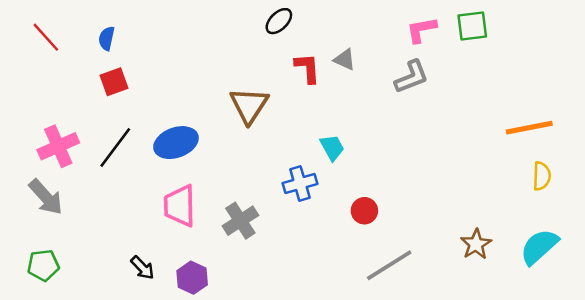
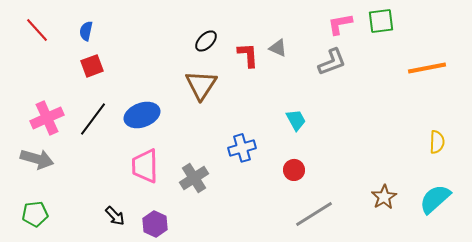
black ellipse: (279, 21) -> (206, 41), moved
orange line: (529, 128) -> (427, 68), moved
cyan trapezoid: (332, 148) -> (296, 120), moved
gray arrow: (46, 197) -> (37, 159), turned -32

